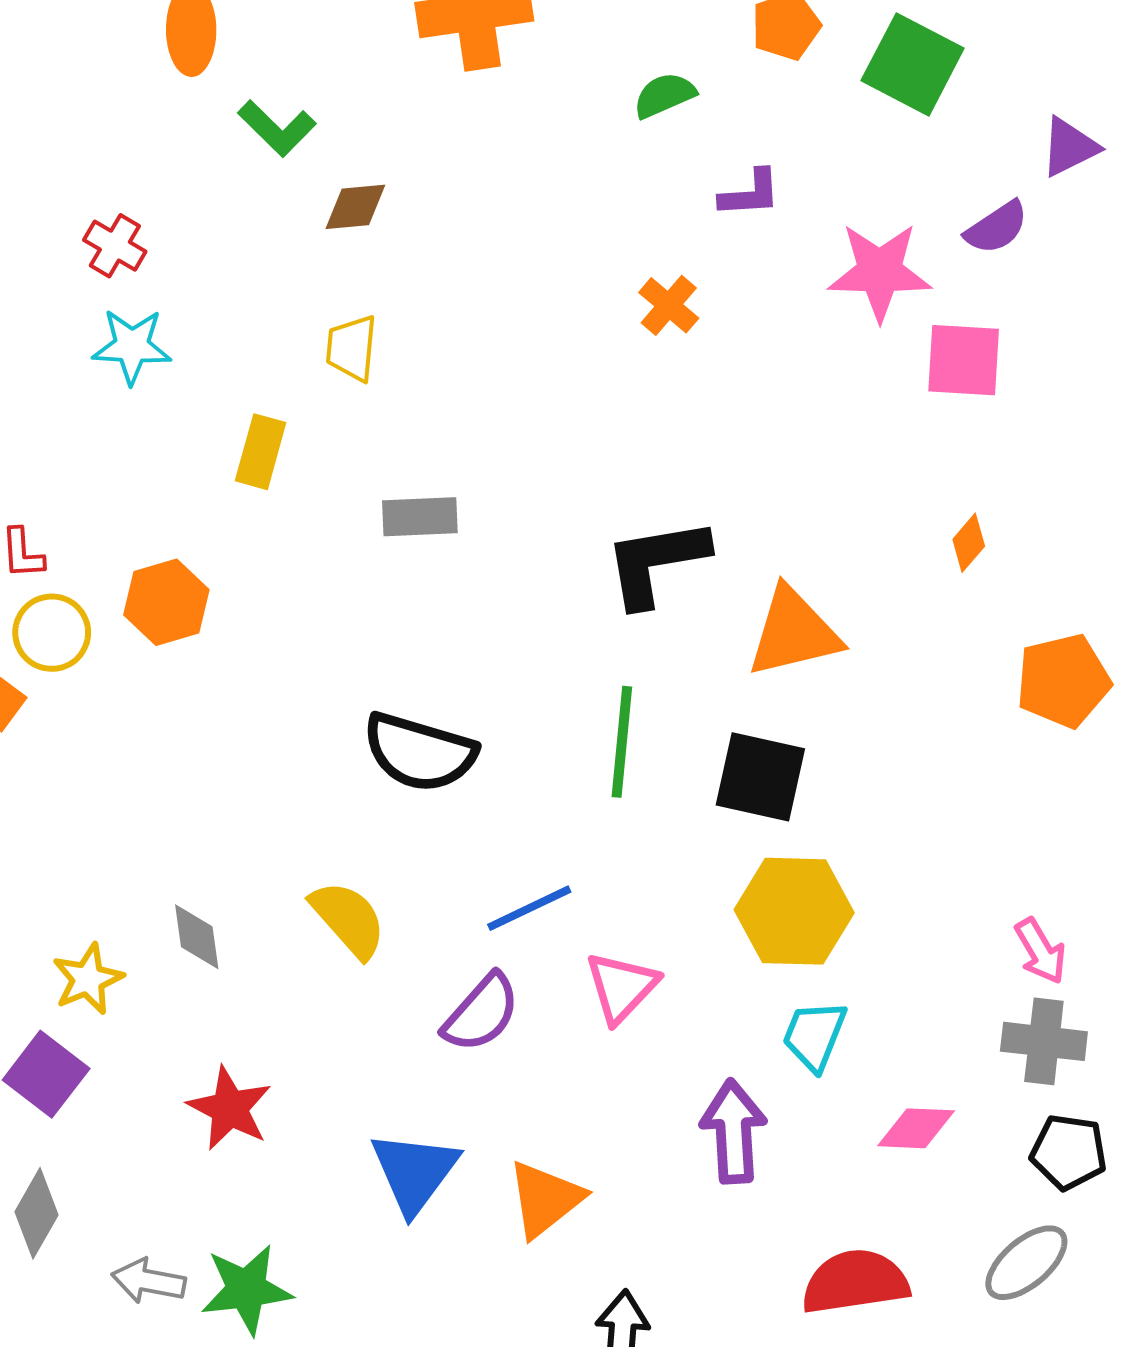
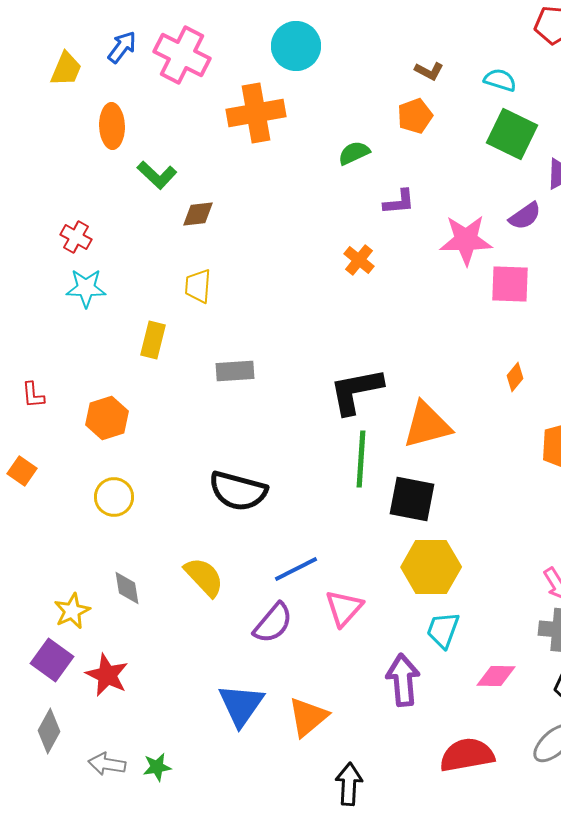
green square: (913, 64) -> (512, 134), moved
yellow circle: (52, 633) -> (114, 497), moved
green line: (622, 742) -> (361, 459), moved
red star: (230, 1108) -> (107, 675), moved
green star: (246, 1289) -> (157, 767), size x0.6

